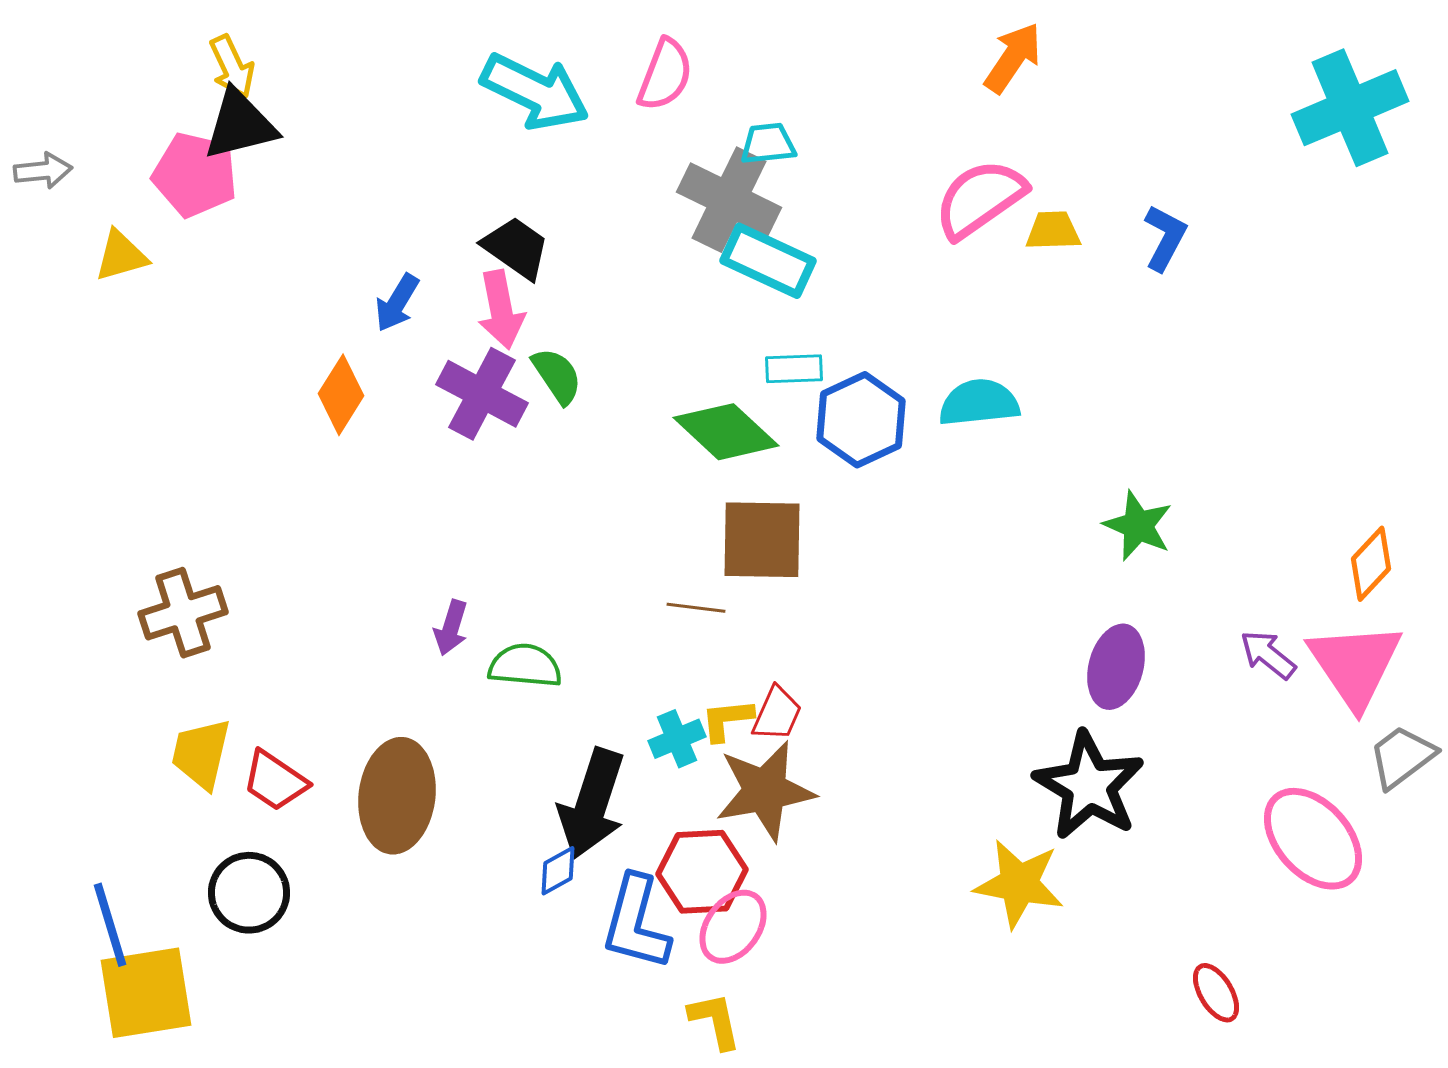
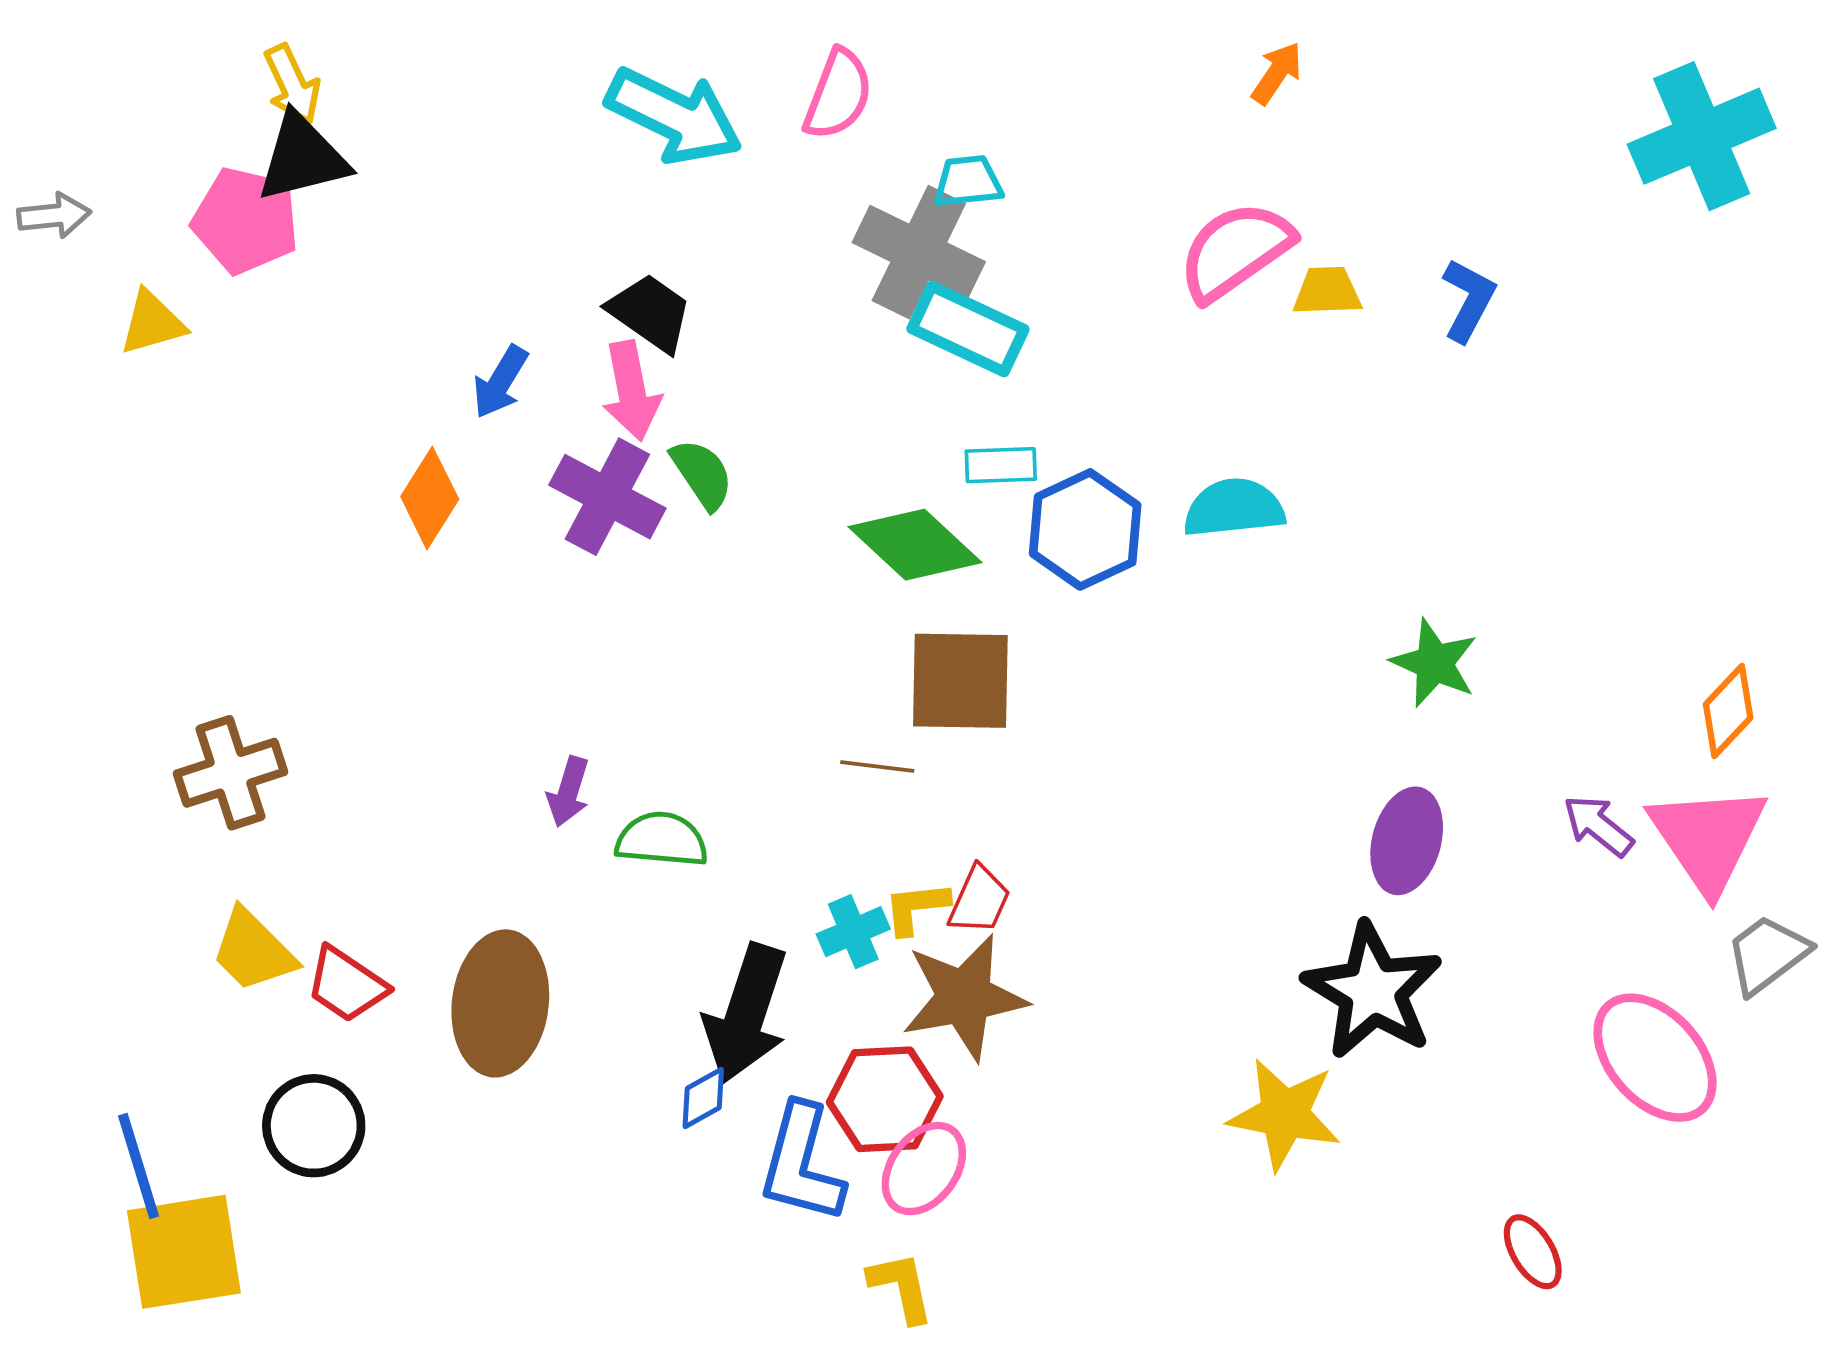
orange arrow: (1013, 58) -> (1277, 73), size x0.7
yellow trapezoid: (201, 754) -> (253, 950), turned -58

